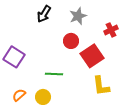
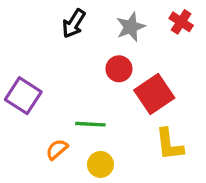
red cross: (111, 30) -> (181, 22), moved, turned -32
orange semicircle: (19, 95) -> (57, 149), moved
yellow circle: (43, 97) -> (100, 164), moved

